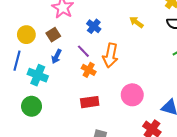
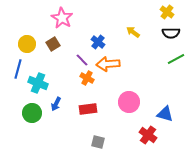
blue cross: (94, 26) -> (98, 42), moved
orange arrow: (110, 55) -> (108, 64), turned 75
blue arrow: (56, 56) -> (56, 104), moved

